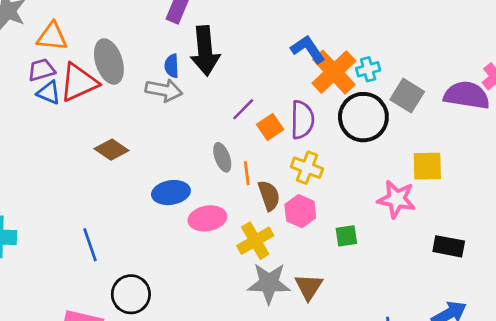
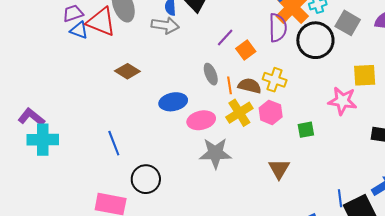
red triangle: (79, 82) -> (101, 22), turned 48
purple semicircle: (302, 120) -> (278, 28), moved
brown semicircle: (269, 196) -> (250, 86), moved, turned -55
yellow cross: (255, 241) -> (239, 113), moved
gray star: (269, 283) -> (215, 153), moved

